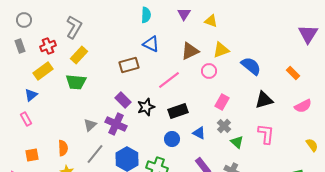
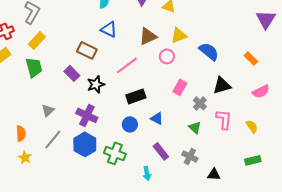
brown rectangle: (129, 65) -> (87, 50), turned 42
green trapezoid: (76, 82) -> (34, 67), turned -110
purple rectangle: (123, 100) -> (72, 73), moved
black star: (146, 107) -> (96, 84), moved
purple cross: (116, 124) -> (87, 115), moved
gray cross: (224, 126) -> (200, 103), moved
yellow semicircle: (312, 145) -> (252, 126), moved

